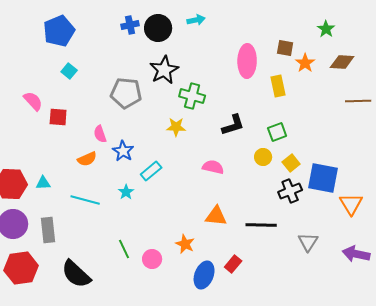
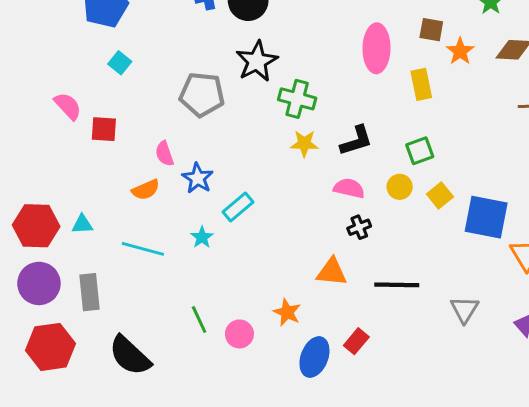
yellow star: (176, 127) -> (304, 144), moved
pink semicircle: (213, 167) -> (349, 188), moved
black cross: (290, 191) -> (359, 227), moved, size x0.7

